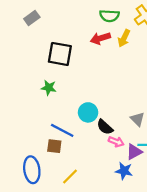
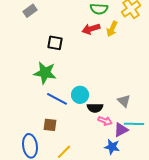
black square: (60, 54) -> (55, 43), size x0.7
green star: (49, 88) -> (45, 73), size x1.6
black semicircle: (105, 127) -> (95, 108), turned -42
blue line: (62, 130) -> (57, 99), moved

